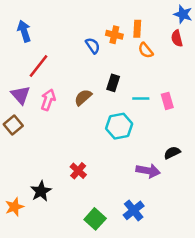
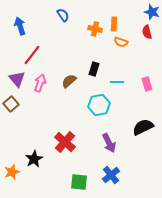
blue semicircle: (93, 46) -> (63, 15), moved
orange semicircle: (146, 50) -> (121, 42), turned -32
pink rectangle: (167, 101) -> (147, 84), moved
black semicircle: (172, 153) -> (143, 127), size x1.5
red cross: (78, 171) -> (65, 142), size x1.5
purple arrow: (148, 171) -> (109, 143), moved, turned 54
green square: (95, 219) -> (79, 182), turned -36

